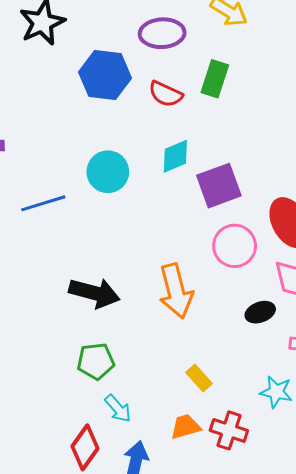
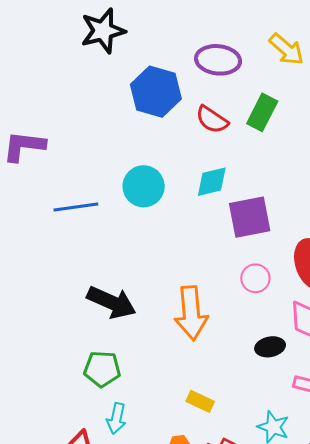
pink circle: (235, 246) -> (255, 278), size x0.7
yellow rectangle: (199, 378) -> (200, 401), turned -32
cyan arrow: (118, 409) -> (116, 419), turned 44

